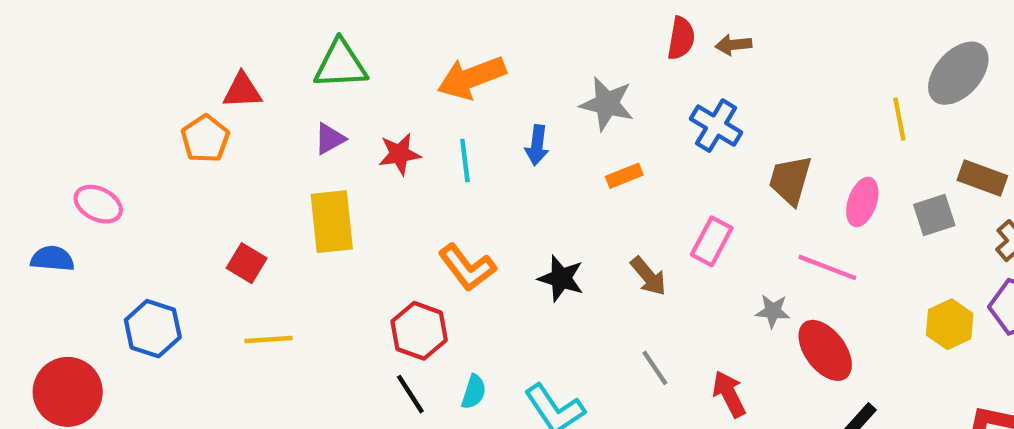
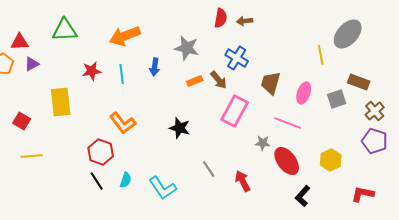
purple triangle: (330, 139) -> (32, 64), moved
pink rectangle: (712, 241) -> (235, 111), size x1.4
brown arrow: (648, 276) -> (219, 80), moved
black star: (561, 278) -> (180, 128), moved
yellow hexagon: (950, 324) -> (331, 160), moved

